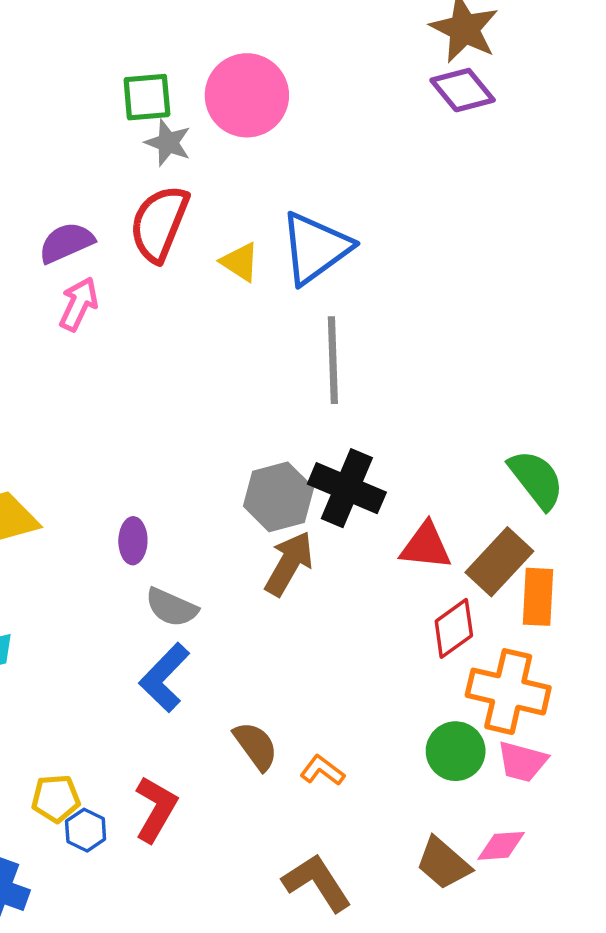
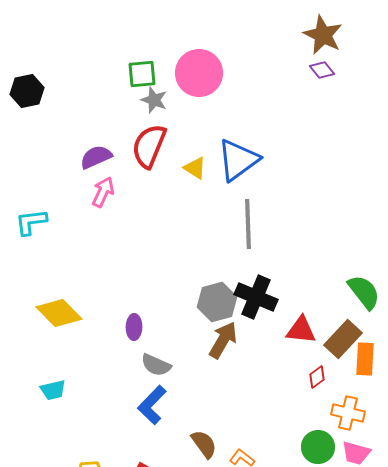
purple diamond: (463, 90) -> (322, 70), size x0.7
red diamond: (454, 628) -> (317, 377), size x0.7
orange cross: (508, 692) -> (348, 413), size x0.7

